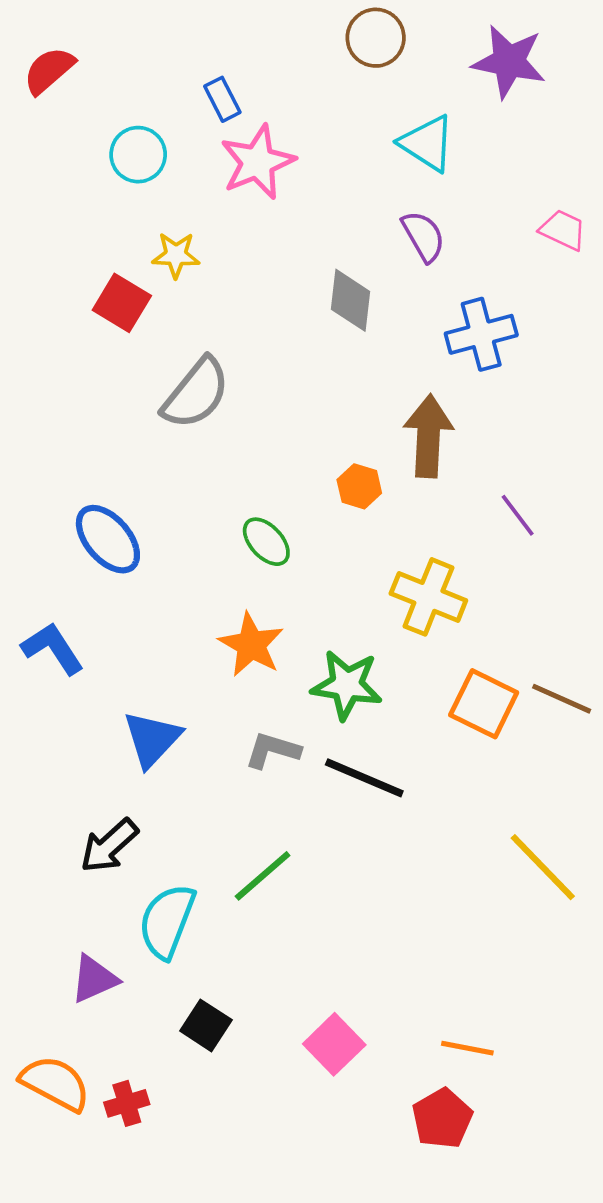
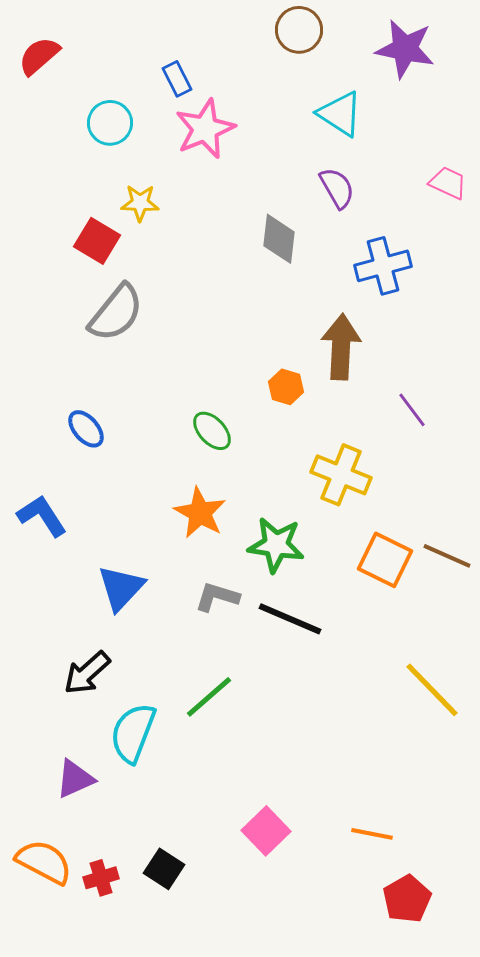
gray semicircle: (196, 393) -> (116, 313), moved
blue ellipse: (108, 539) -> (86, 429), size x0.7
black square: (206, 1025) -> (164, 869), moved
red pentagon: (442, 1118) -> (407, 899), moved

